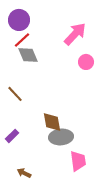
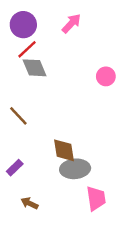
pink arrow: (75, 34) -> (71, 23), moved, size x0.7
brown arrow: (24, 173) -> (29, 203), moved

